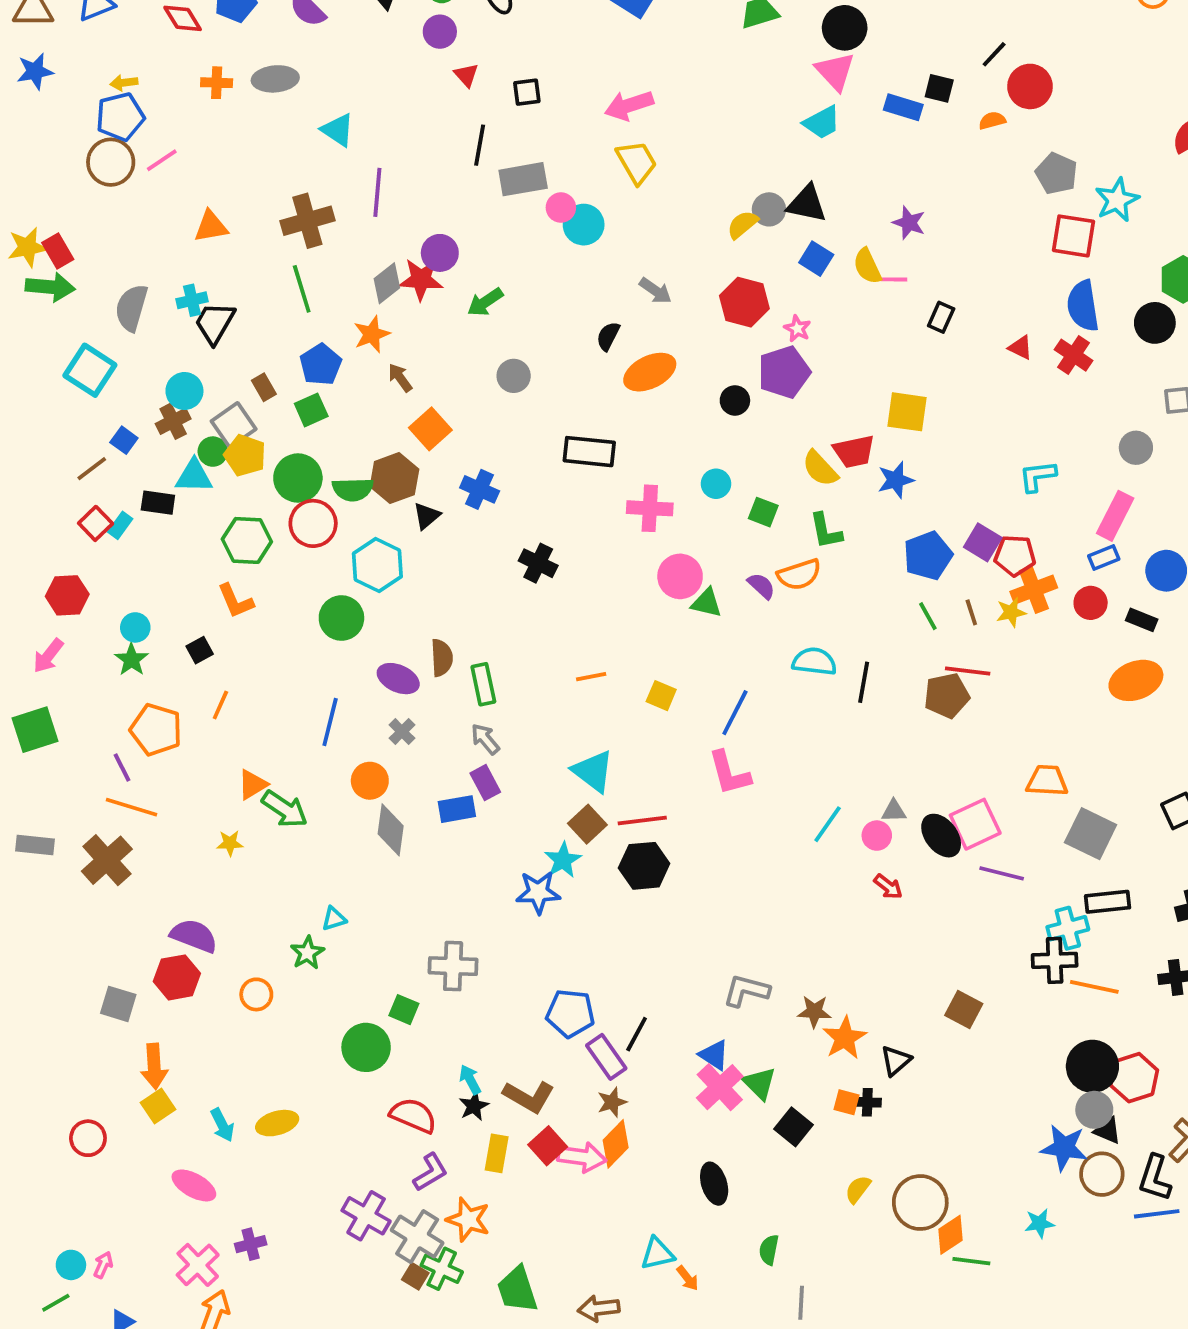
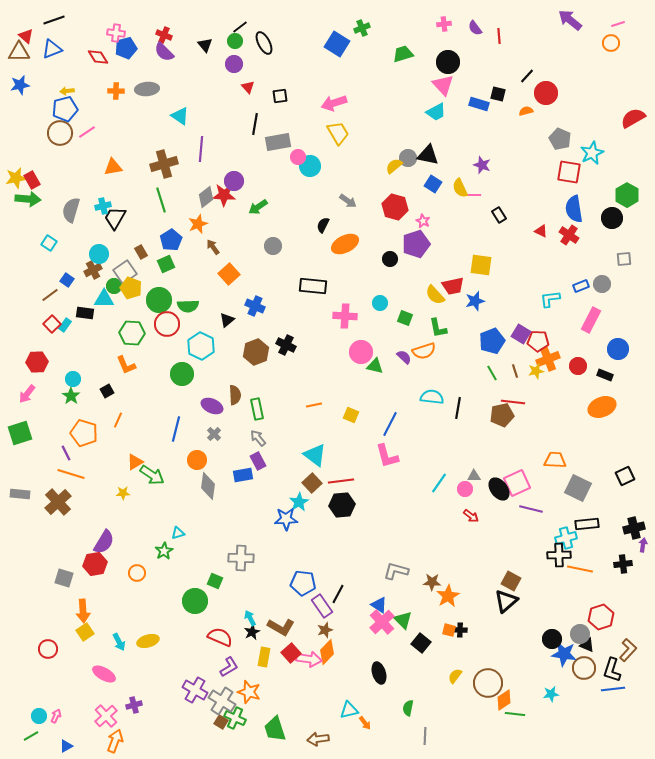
black rectangle: (941, 317) -> (499, 215), turned -56
cyan square: (90, 370) -> (49, 243), size x0.6
brown hexagon: (394, 478) -> (256, 352), moved
blue rectangle: (1104, 557) -> (581, 286), moved
purple semicircle: (194, 936) -> (104, 542), turned 100
black triangle: (896, 1061) -> (506, 601), moved, size x1.4
black circle: (1092, 1066) -> (552, 639), moved, size x0.7

